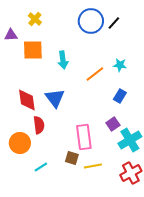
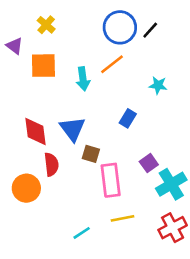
purple triangle: (11, 35) -> (14, 46), turned 40
orange line: (95, 74) -> (112, 64), moved
blue rectangle: (120, 96) -> (128, 118), moved
brown square: (72, 158) -> (91, 154), moved
cyan line: (41, 167) -> (82, 233), moved

